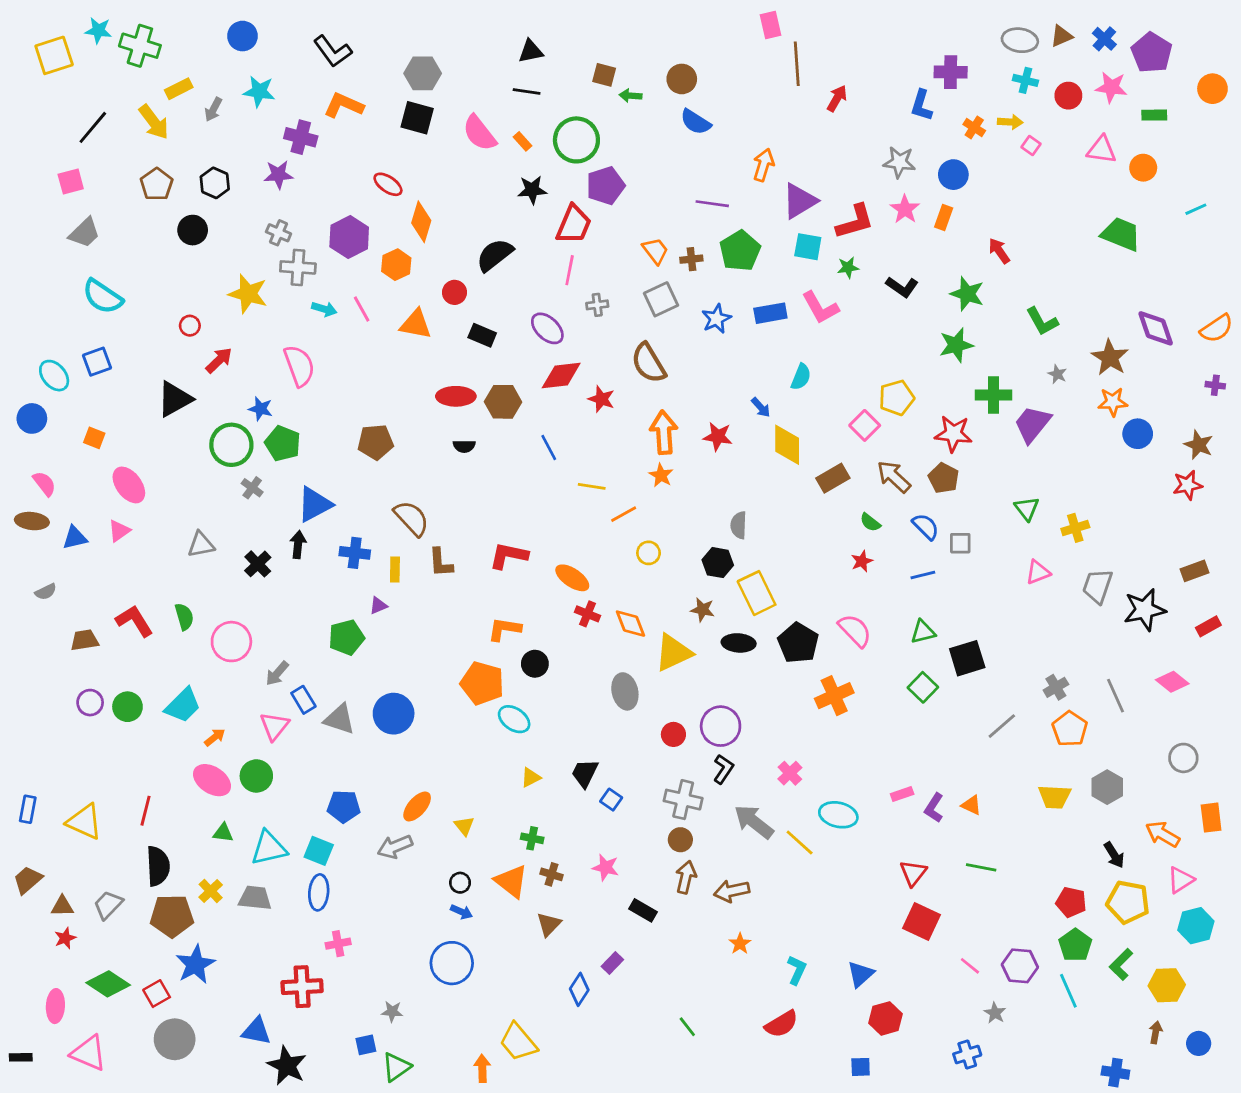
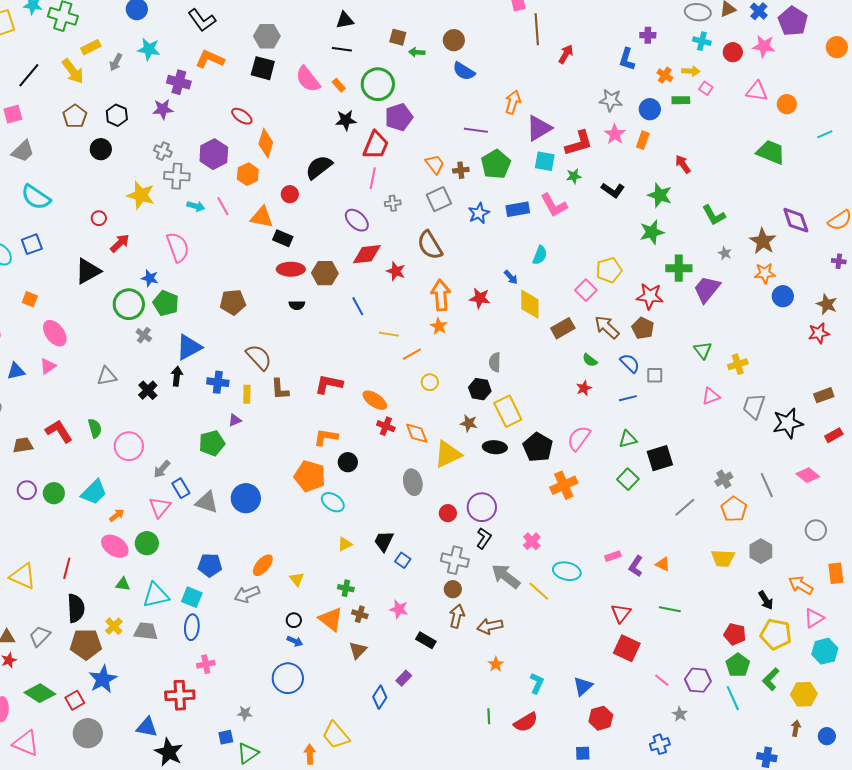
purple cross: (951, 72) -> (648, 35), size x0.7
green rectangle: (1154, 115) -> (681, 100), moved
black rectangle: (482, 335) -> (283, 238), moved
pink semicircle: (855, 630) -> (579, 438), turned -100
green line: (687, 1027) -> (489, 716), moved, turned 35

